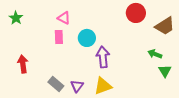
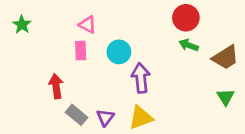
brown trapezoid: (165, 26) -> (226, 57), moved
green arrow: (155, 54) -> (189, 45), moved
red arrow: (23, 64) -> (56, 86), moved

